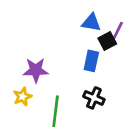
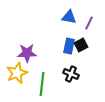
black square: (107, 41) -> (81, 45), moved
yellow star: (23, 97) -> (17, 73), size x1.5

